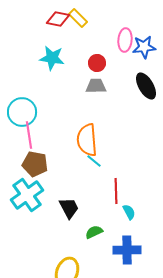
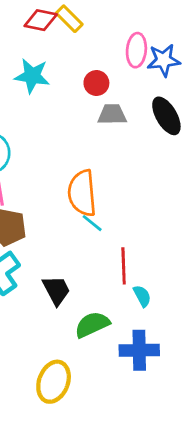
gray trapezoid: (96, 86) -> (112, 114), moved
green semicircle: (94, 232) -> (92, 325), size x1.4

